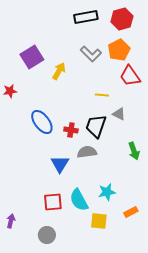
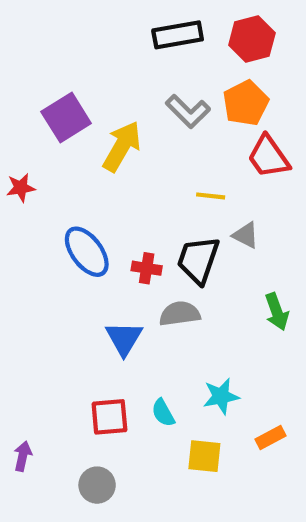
yellow arrow: (59, 71) -> (122, 146), size x1.4
cyan semicircle: (79, 200) -> (163, 413), size x0.6

